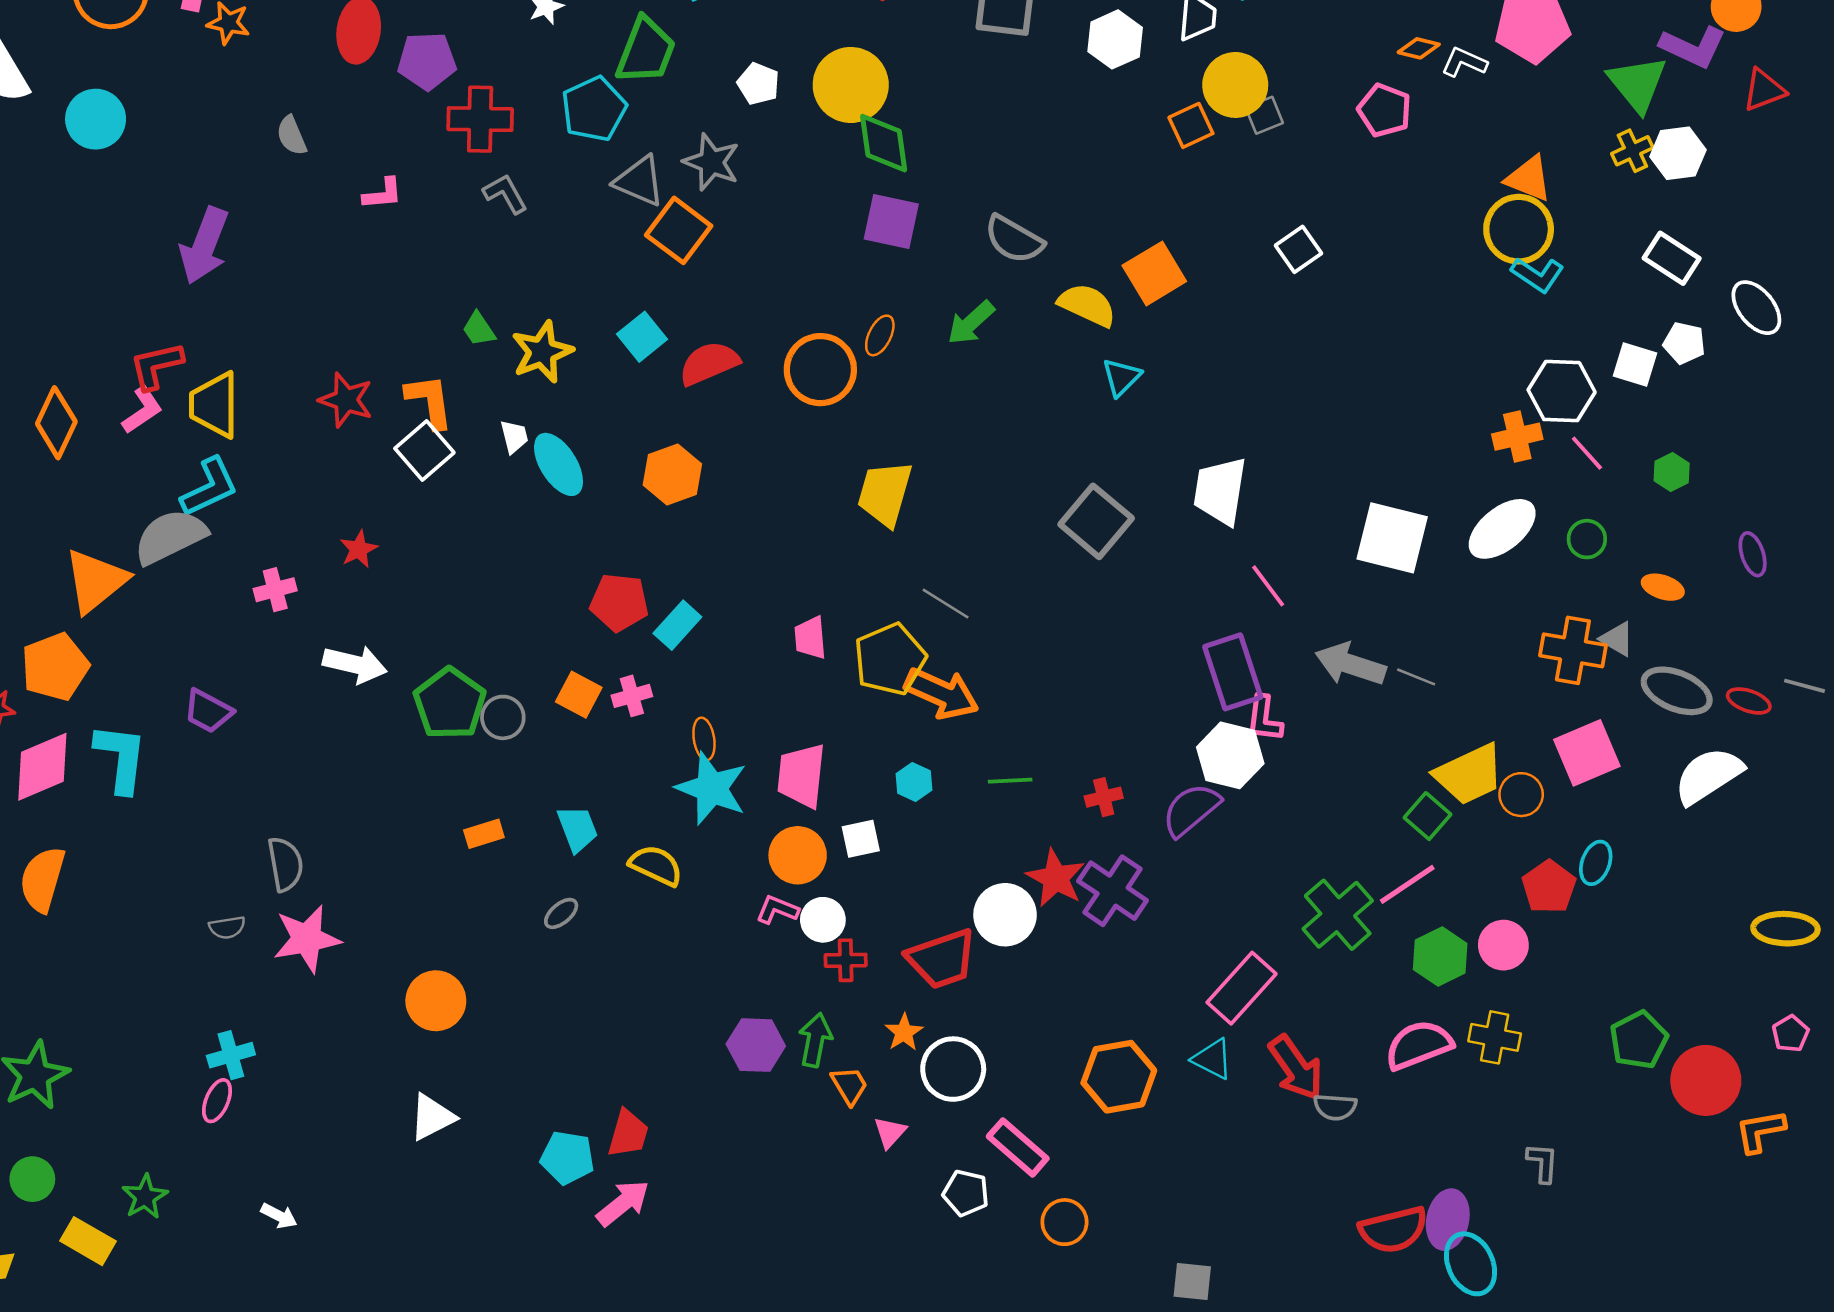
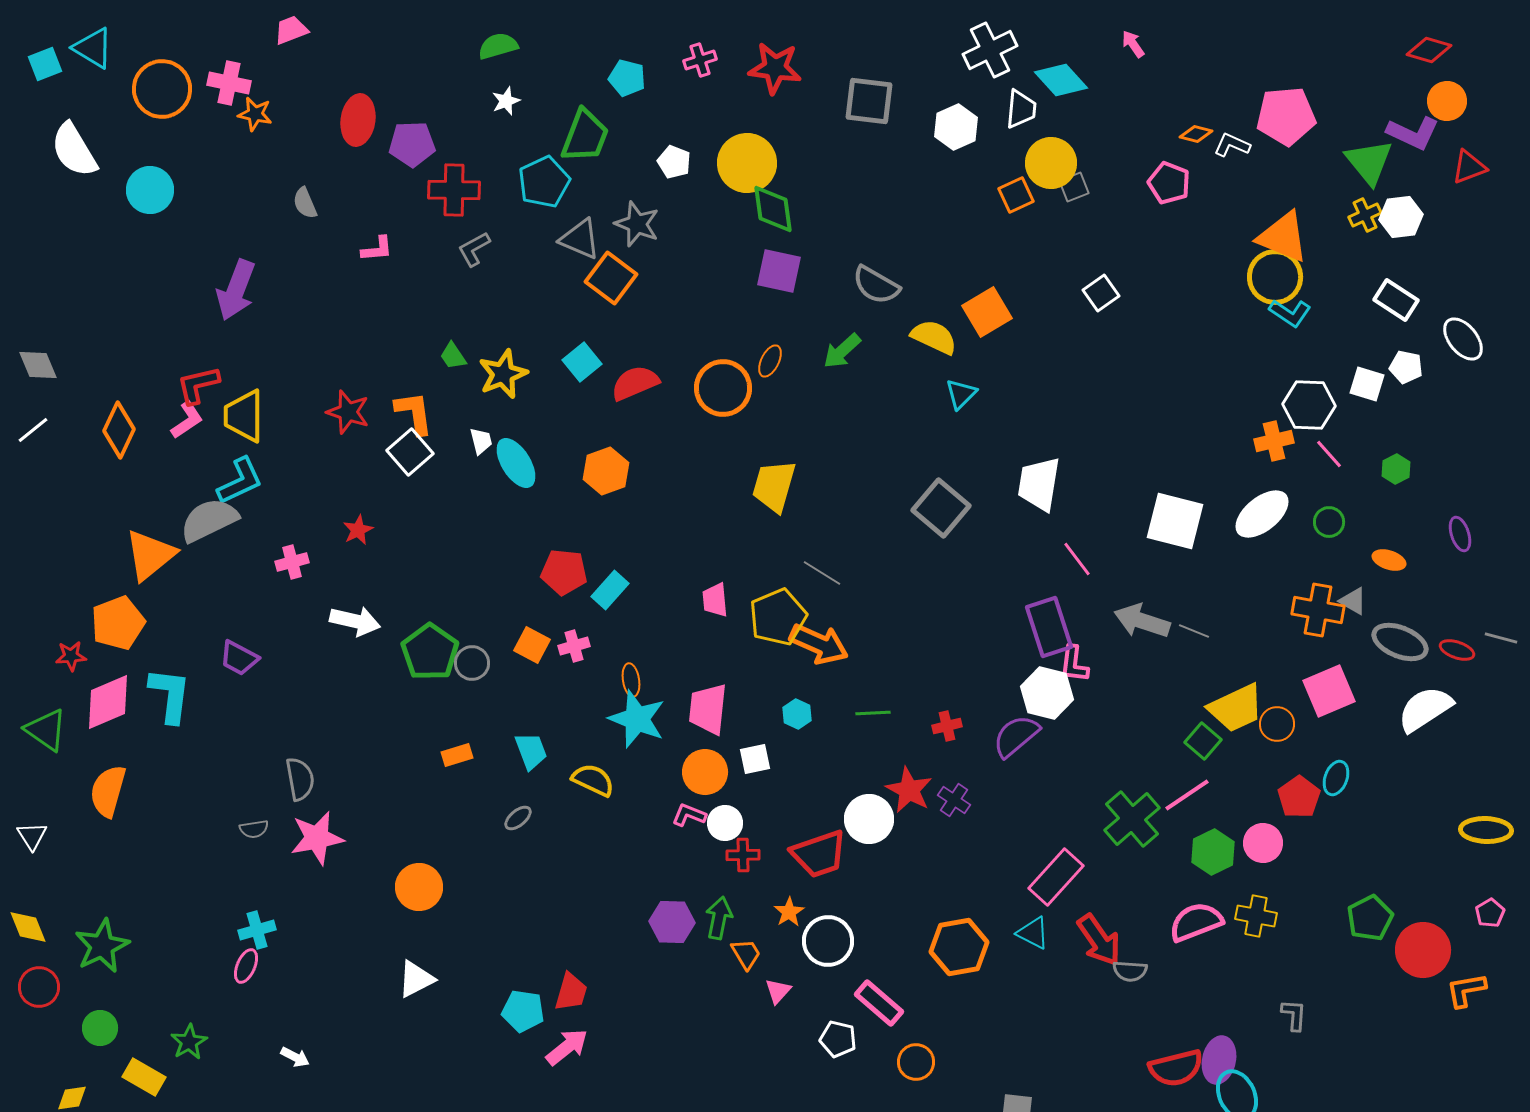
orange triangle: (1529, 179) -> (1283, 237), size x1.4
gray L-shape: (505, 194) -> (474, 249), turned -90
purple cross: (1113, 891) -> (954, 800), size x0.6

